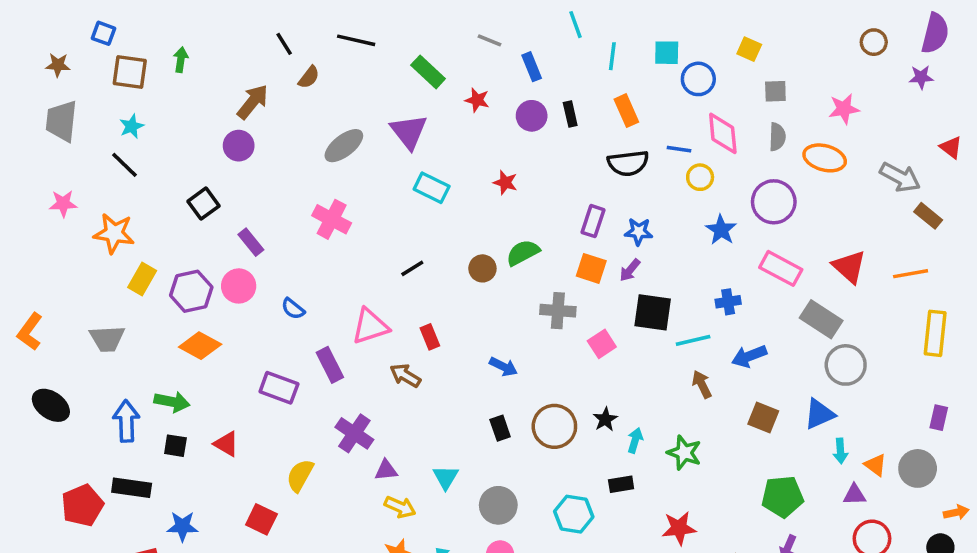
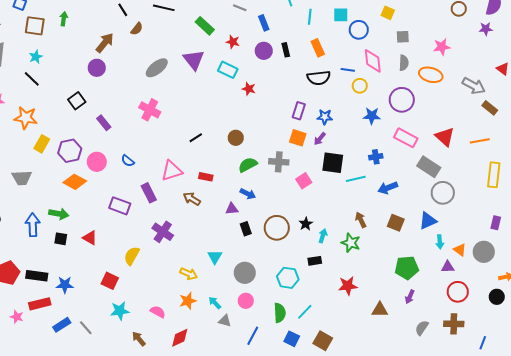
cyan rectangle: (432, 188) -> (228, 70), moved
blue star: (721, 230) -> (372, 116), turned -30
green semicircle: (523, 253) -> (248, 165), moved
pink circle: (239, 286) -> (97, 162), moved
red rectangle: (430, 337) -> (206, 177), turned -56
brown arrow: (702, 384) -> (361, 220), moved
purple triangle: (386, 470) -> (232, 209), moved
black rectangle: (132, 488) -> (37, 276), moved

